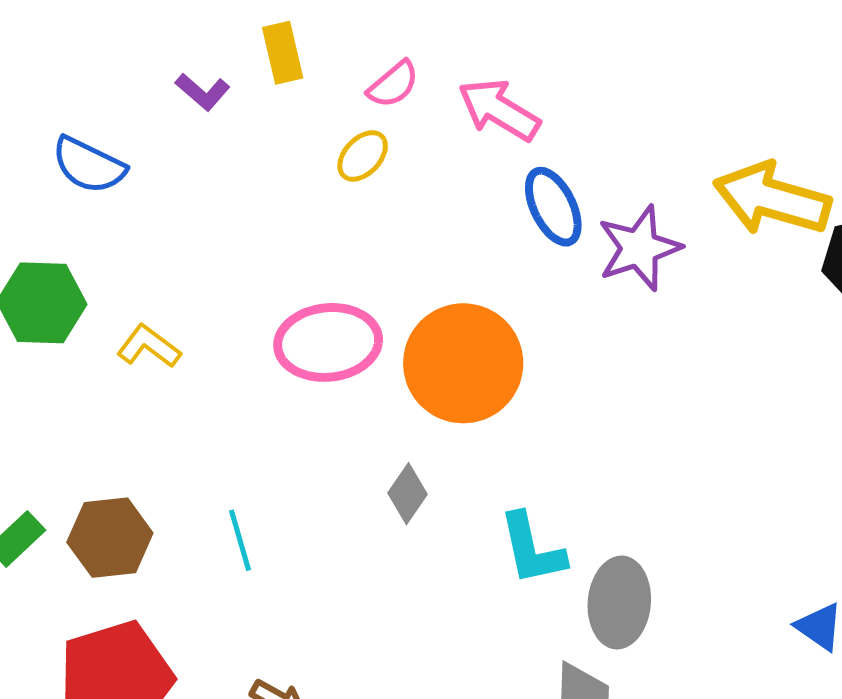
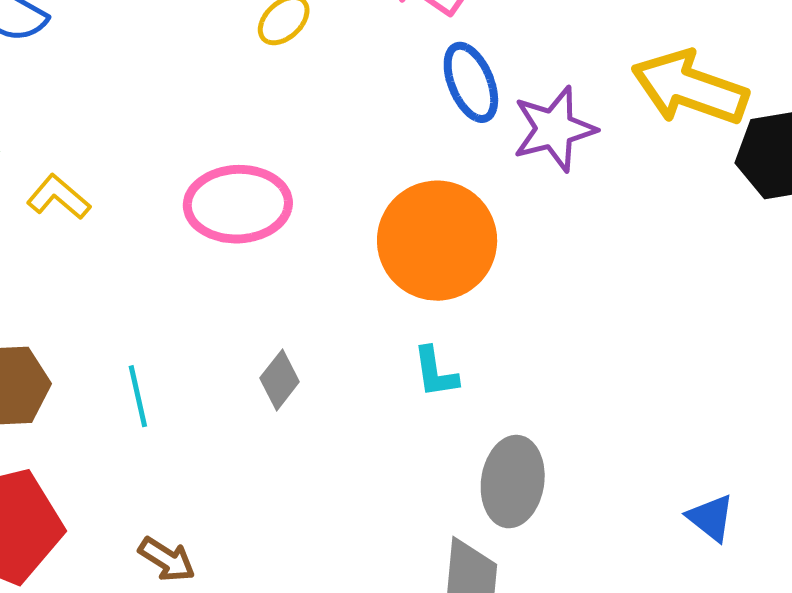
orange circle: (463, 363) -> (437, 241), moved
gray diamond: (408, 494) -> (280, 380), moved
cyan L-shape: (532, 549) -> (435, 372), moved, size x0.7

